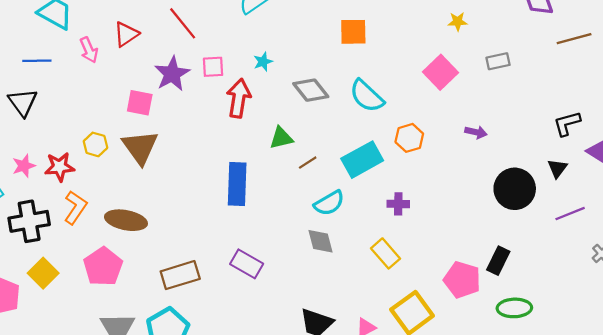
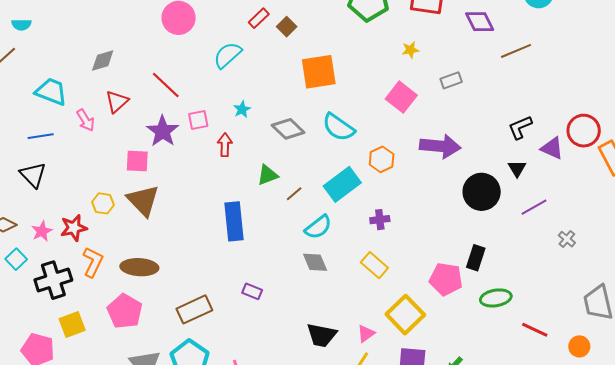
orange square: (353, 32) -> (319, 72), size x1.4
red arrow: (239, 98) -> (225, 145), size x0.7
purple arrow: (476, 132) -> (440, 146), size x2.0
purple rectangle: (247, 264) -> (252, 291), size x0.7
yellow square: (43, 273) -> (72, 324), turned 32

